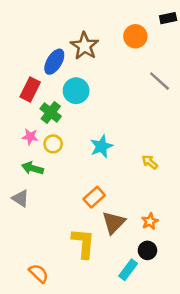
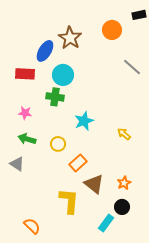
red rectangle: (30, 90) -> (25, 74), turned 66
green cross: (51, 112) -> (55, 97), moved, turned -30
yellow circle: (53, 144) -> (58, 144), moved
brown triangle: (114, 223) -> (94, 184), turned -35

